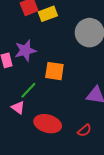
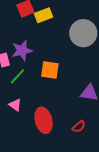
green line: (28, 90) -> (17, 76), moved
red ellipse: (48, 124) -> (44, 120), turned 60

